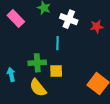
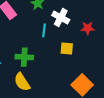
cyan line: (57, 43) -> (44, 30), moved
yellow square: (56, 71) -> (67, 49), moved

